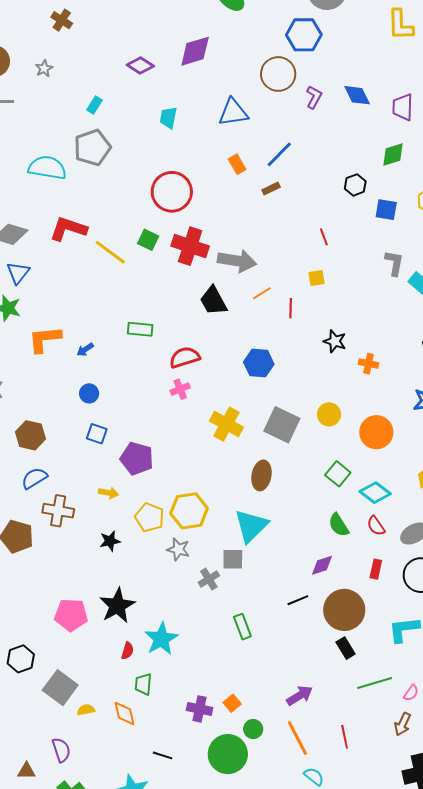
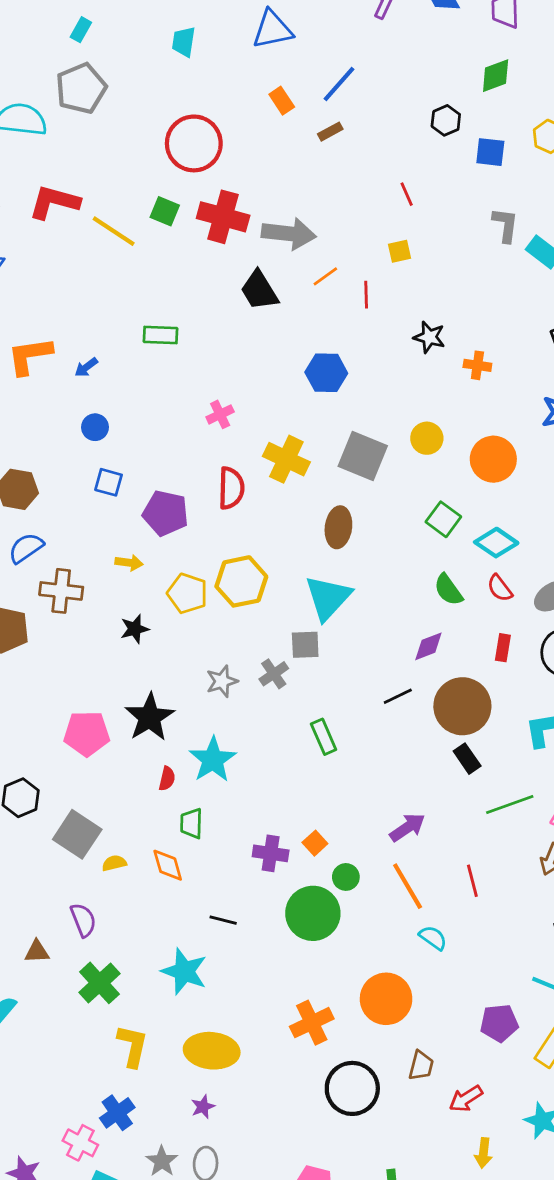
red semicircle: (185, 357) -> (231, 488), moved, turned 112
gray star: (178, 549) -> (222, 681), moved, turned -30

